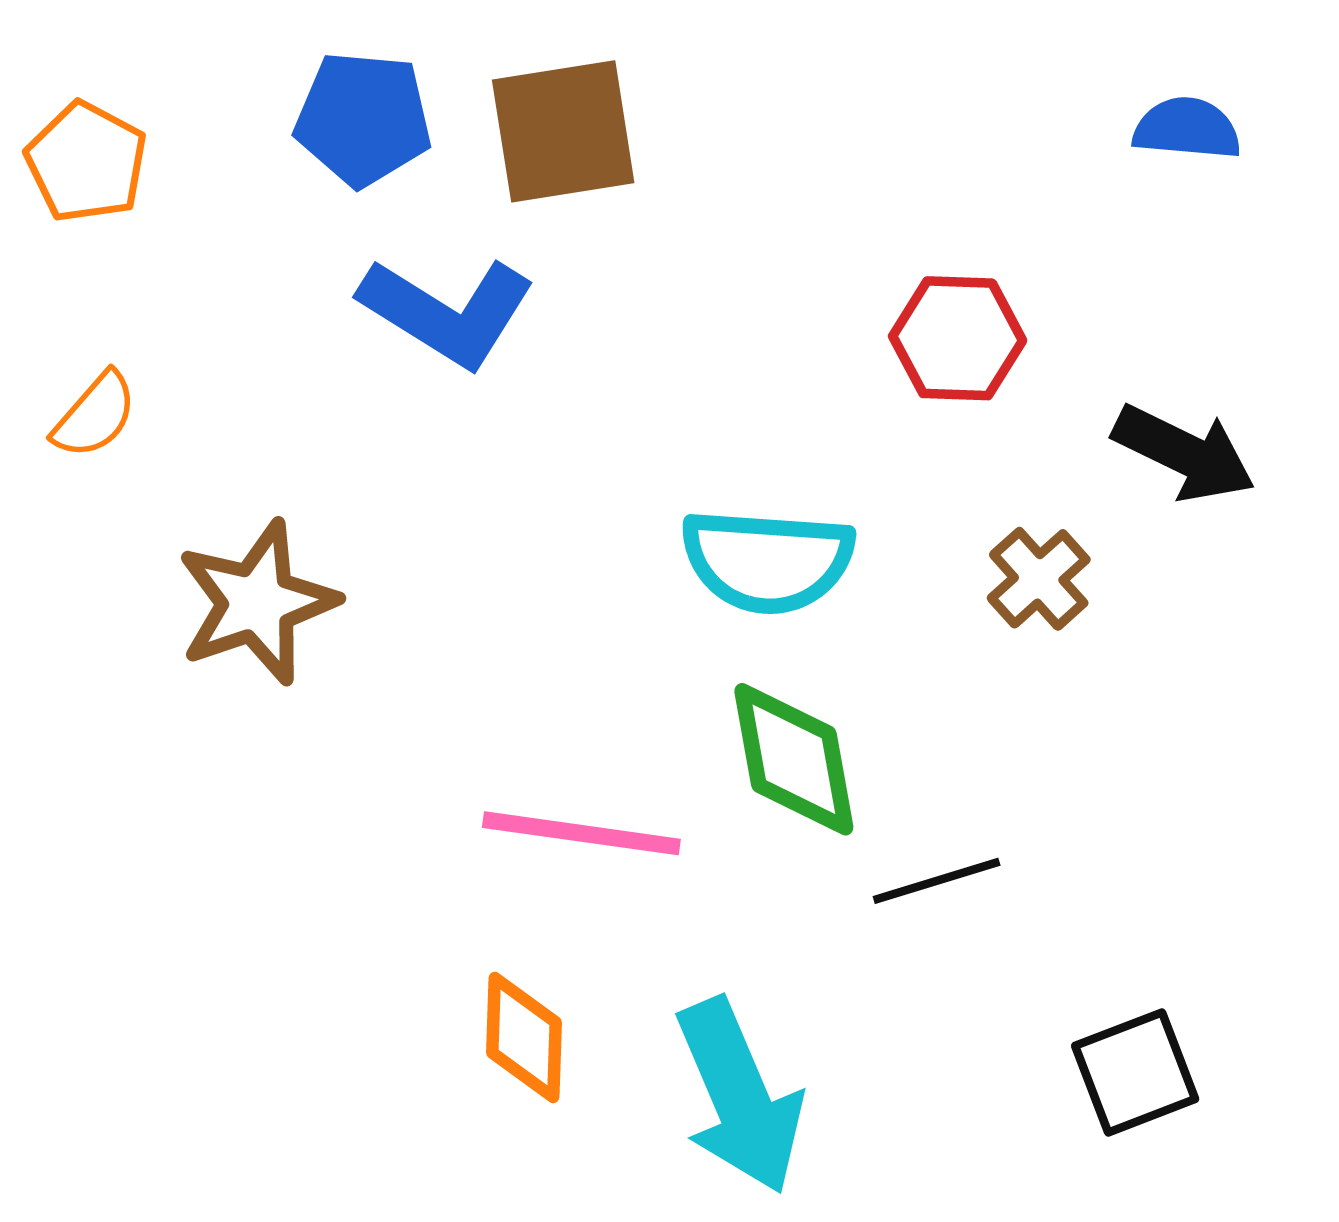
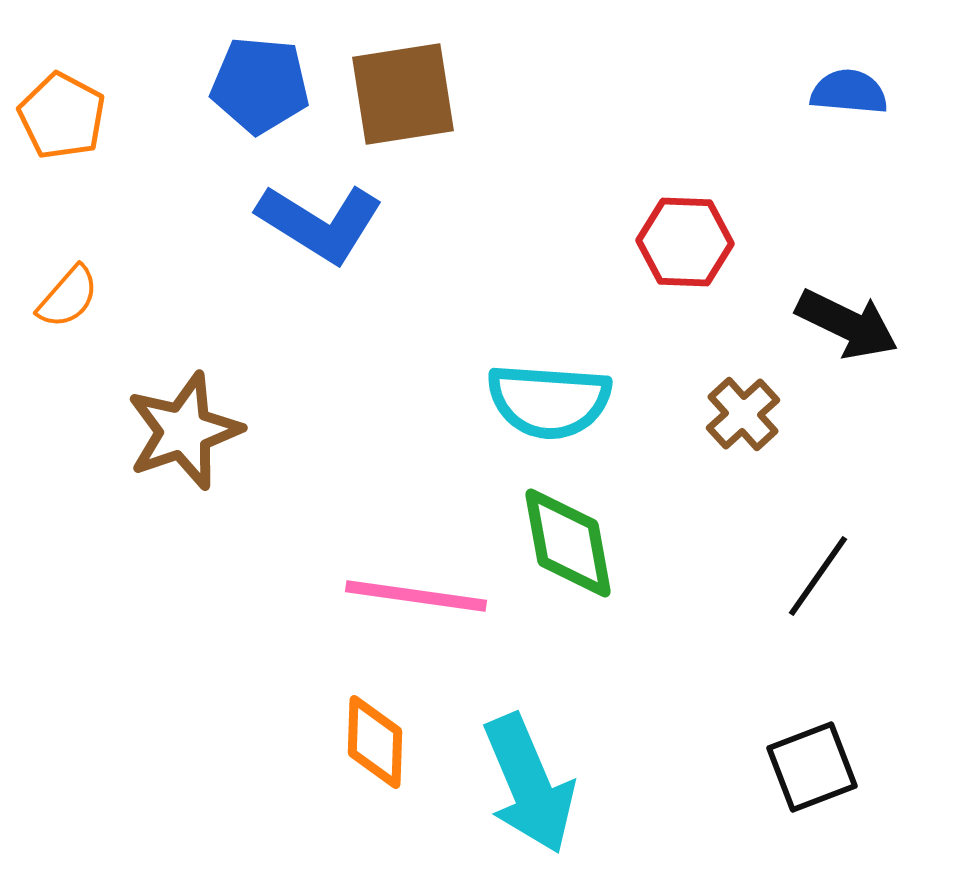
black line: (937, 881) -> (818, 576), moved, turned -38

